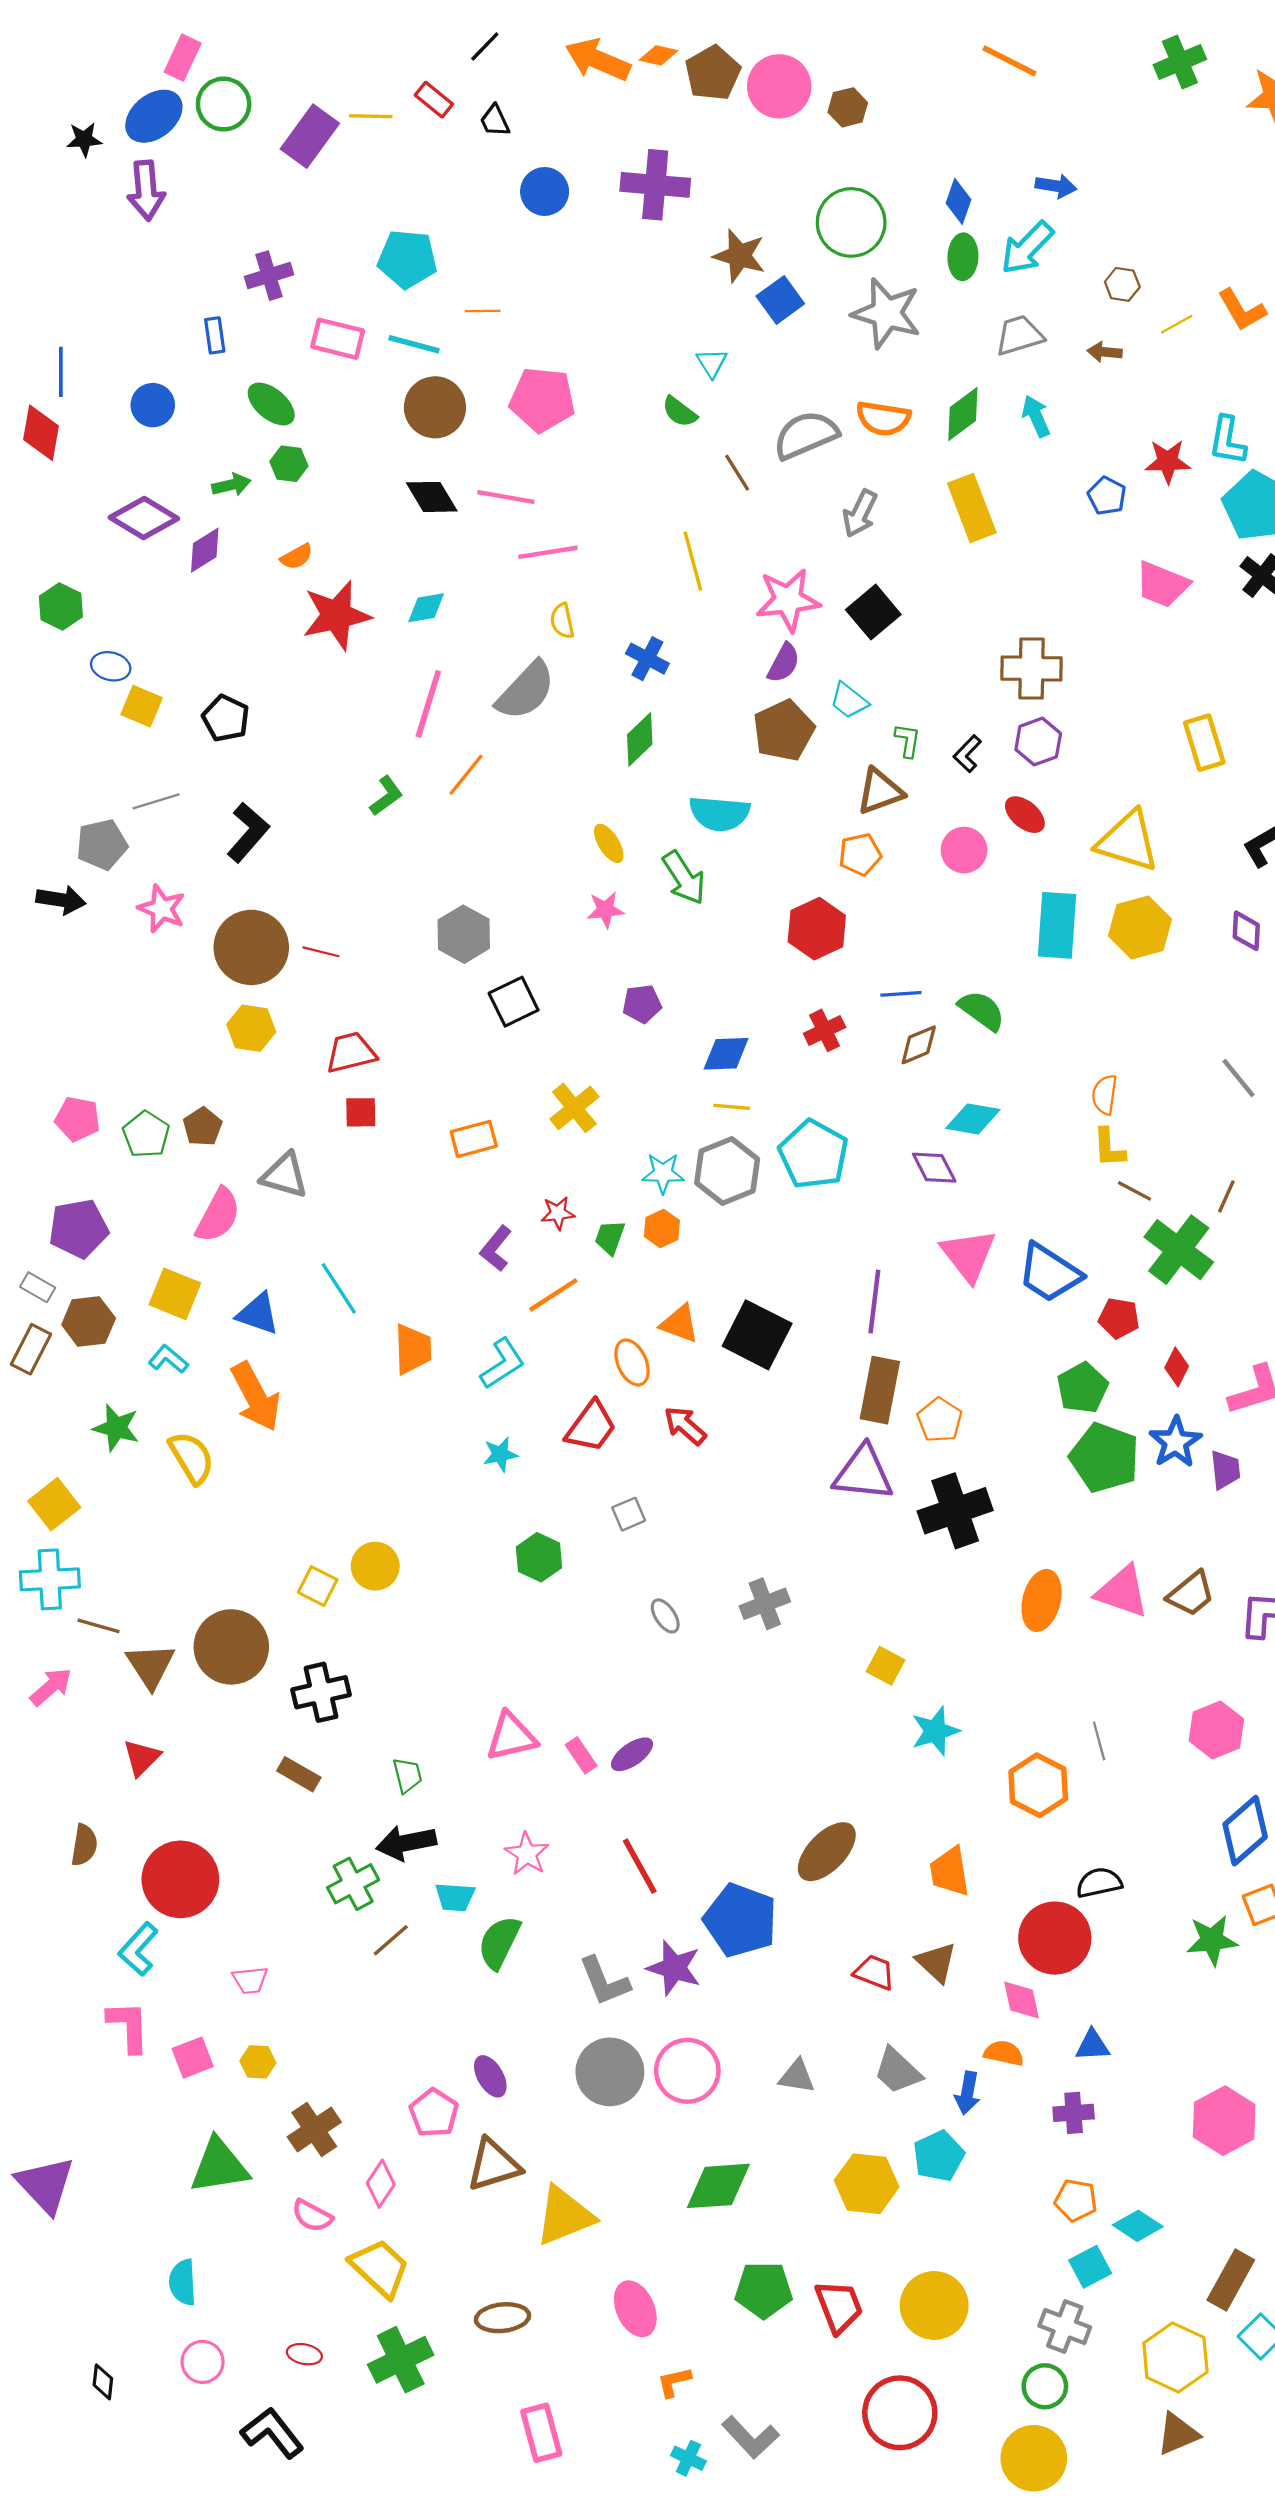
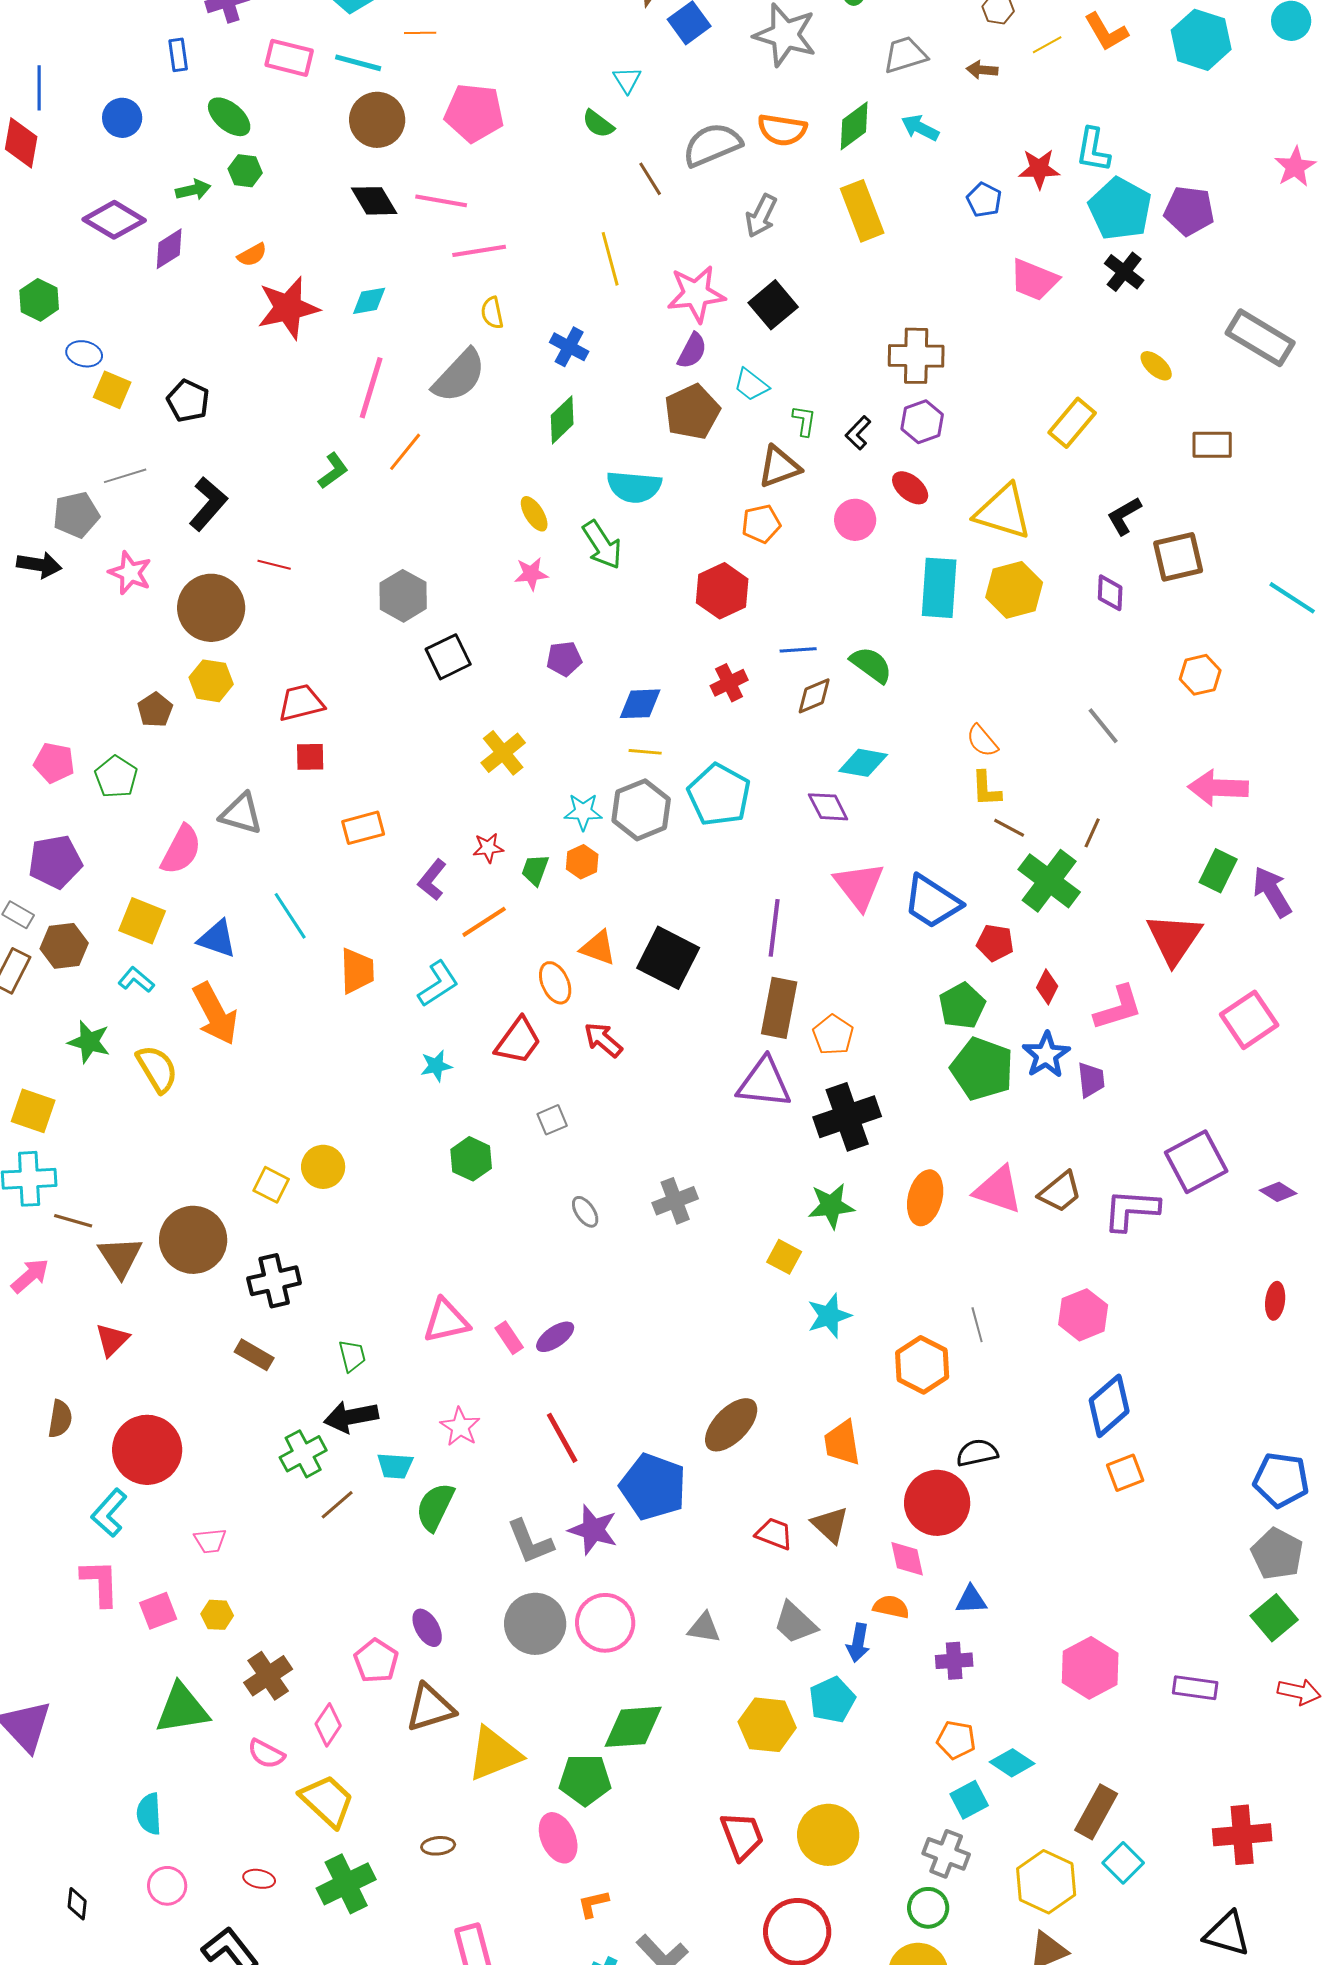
cyan arrow: (1036, 416) -> (920, 128), turned -39
yellow rectangle: (1204, 743) -> (1072, 423), turned 57
red line: (321, 952) -> (274, 565), moved
orange semicircle: (1105, 1095) -> (982, 741), turned -48
brown pentagon: (203, 1127) -> (155, 710), moved
orange rectangle: (474, 1139) -> (363, 828), moved
yellow square: (54, 1504) -> (33, 1111), turned -33
green star: (1212, 1940) -> (831, 1206), moved
green pentagon: (764, 2290) -> (585, 1780), moved
brown ellipse: (502, 2318) -> (438, 1846), size x0.7

